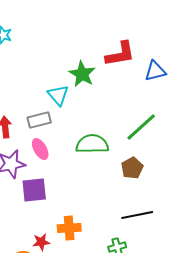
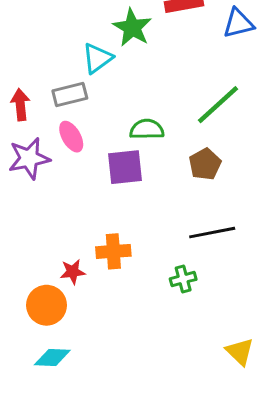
cyan triangle: (58, 95) -> (97, 58), turned 35
green semicircle: (92, 144) -> (147, 129), size x0.7
purple square: (34, 190) -> (125, 167), moved

